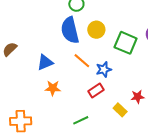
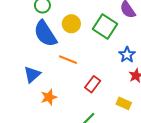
green square: (126, 43) -> (105, 26), turned 30
blue star: (104, 69) -> (127, 55), moved
yellow rectangle: (120, 110) -> (124, 103), moved

